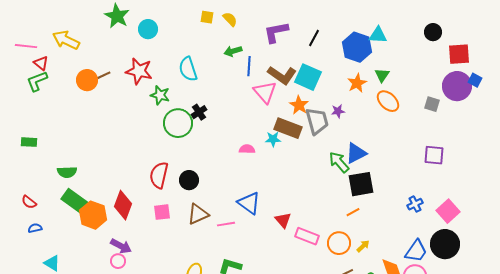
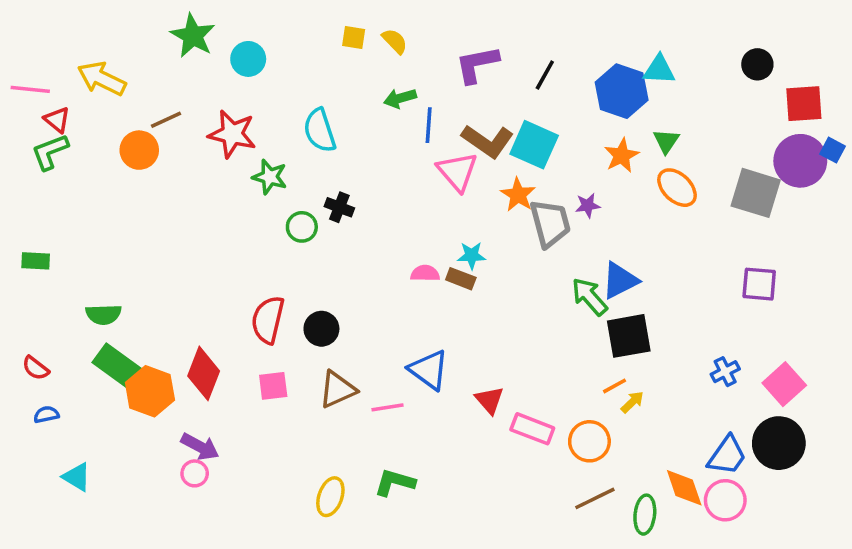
brown line: (102, 76) -> (166, 120), moved
gray square: (432, 104) -> (756, 193), size x1.8
black cross: (199, 112) -> (339, 207), turned -35
green circle: (178, 123) -> (302, 227), size x0.6
brown rectangle: (288, 128) -> (461, 279), moved, size x0.6
yellow arrow: (363, 246) -> (632, 402), moved

